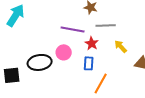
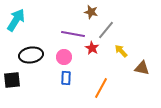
gray line: (106, 25) -> (106, 30), turned -48
black ellipse: (40, 62) -> (31, 55), moved
blue rectangle: (89, 63) -> (66, 78), moved

